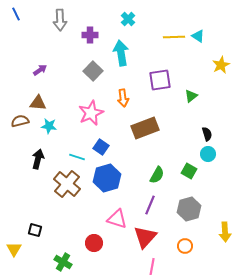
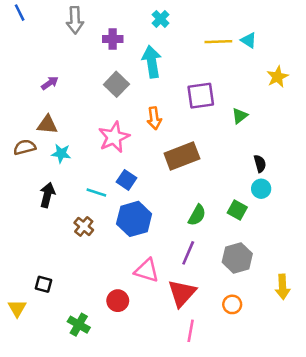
brown cross: (67, 184) -> (84, 226), size x0.6

